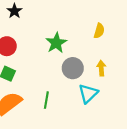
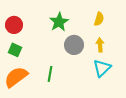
yellow semicircle: (99, 31) -> (99, 19), moved
cyan triangle: (88, 93) -> (102, 68), moved

